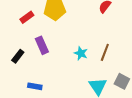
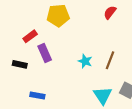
red rectangle: (27, 17) -> (30, 36), moved
black rectangle: (18, 56) -> (20, 64), turned 64

